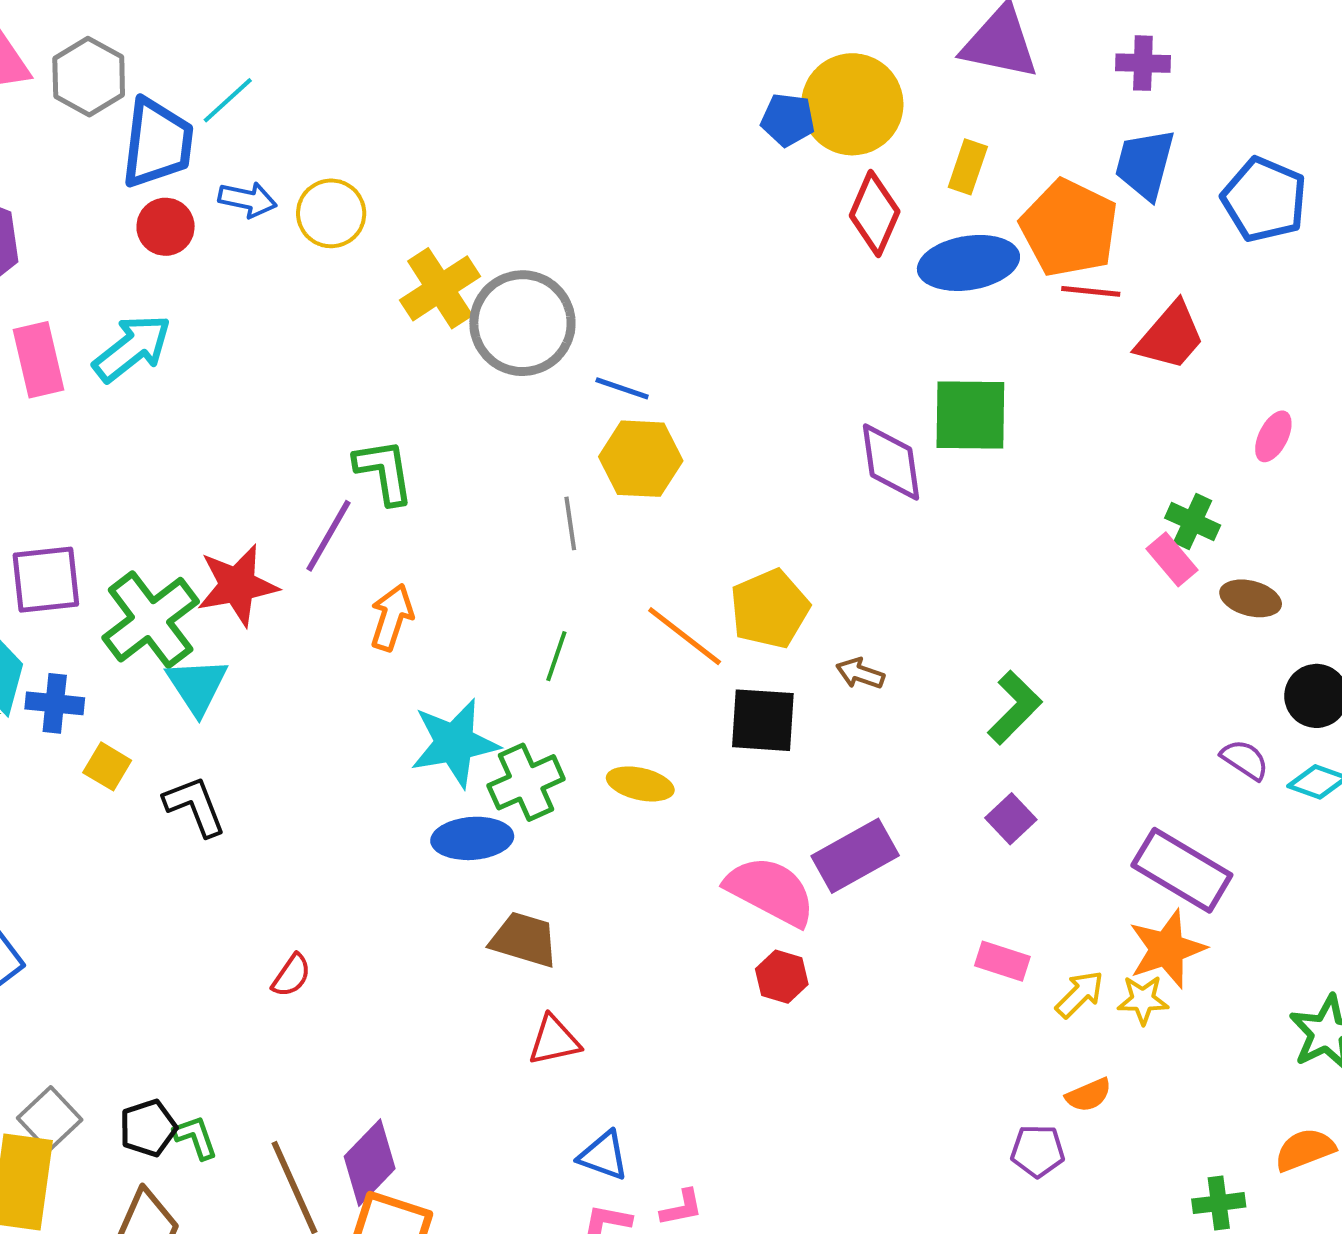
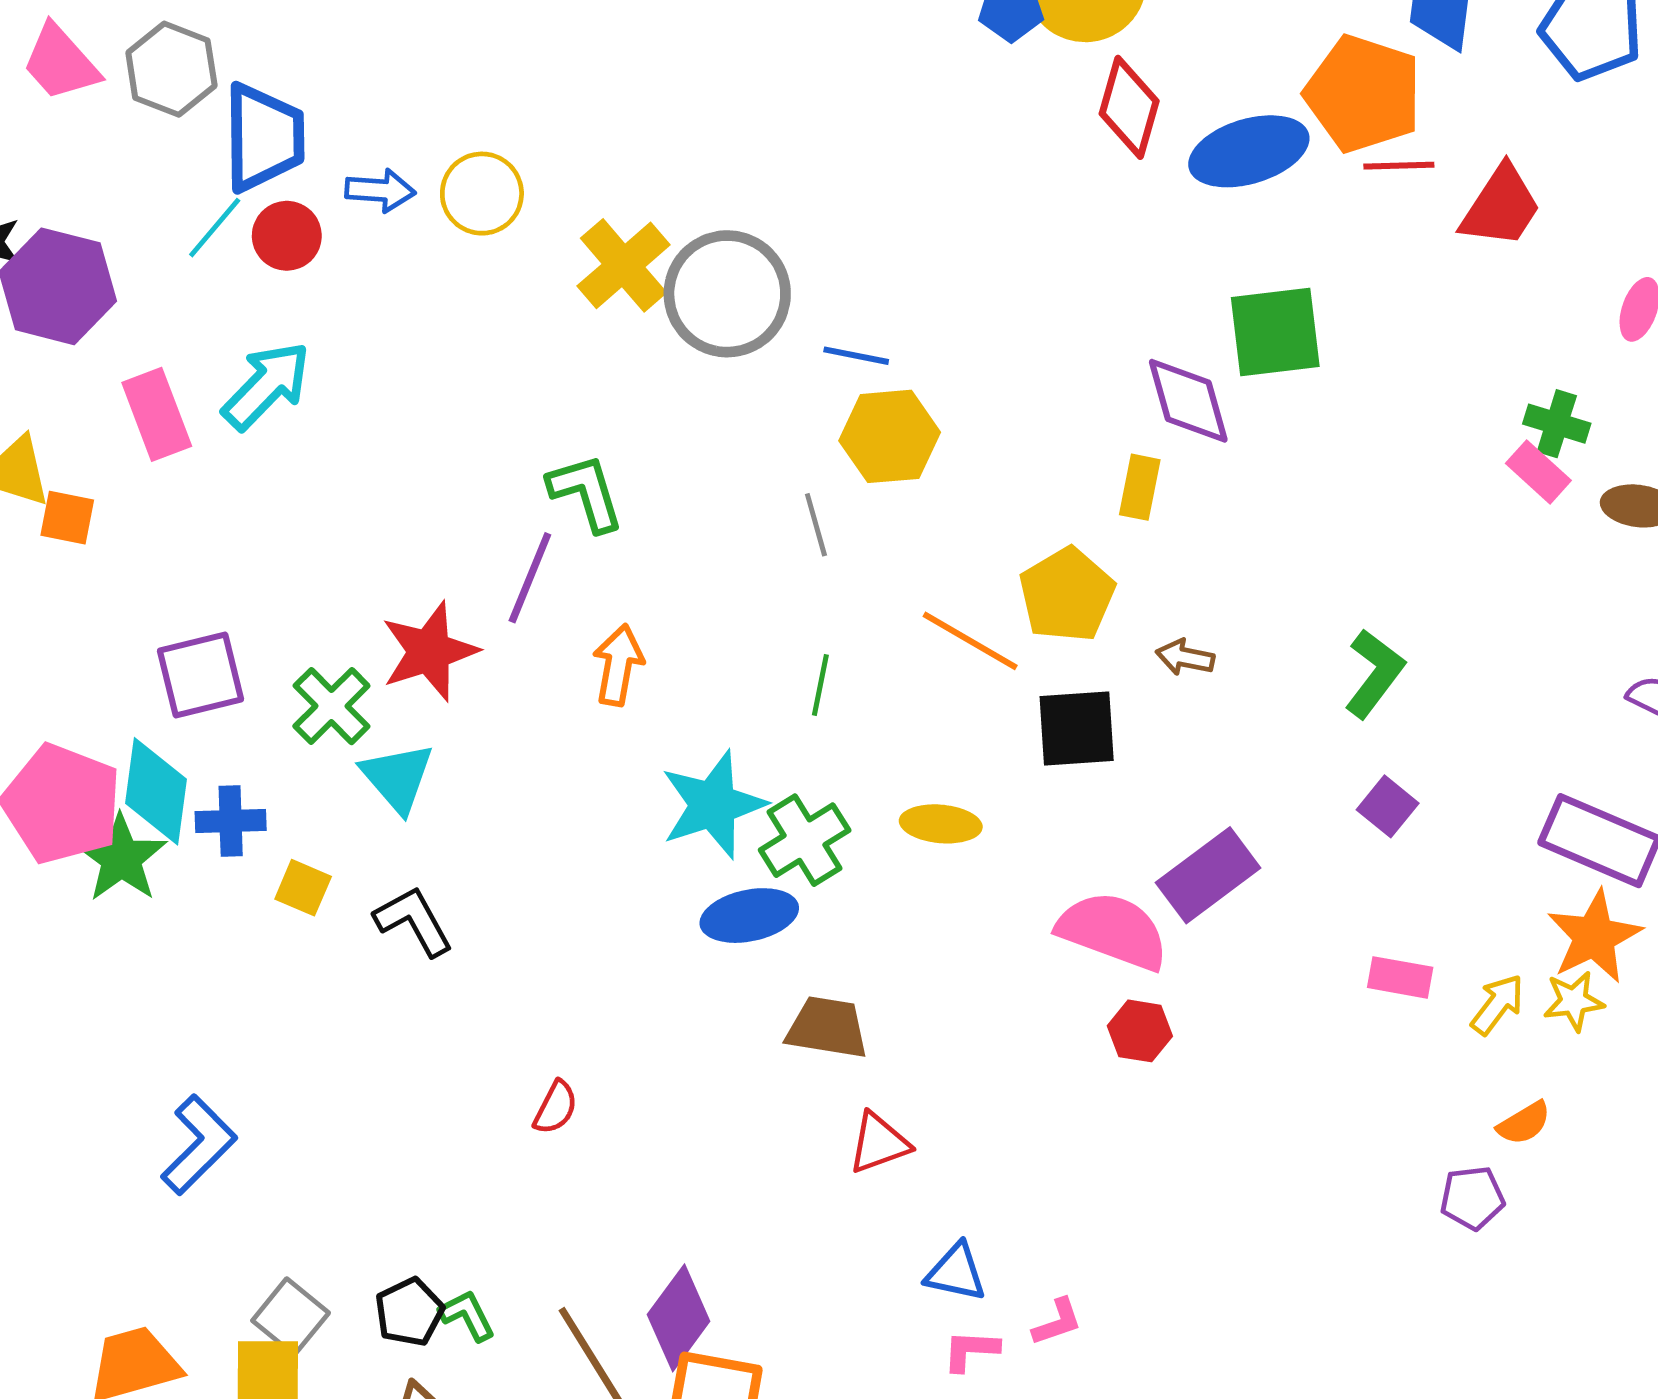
cyan line: (228, 100) -> (215, 228), moved
yellow rectangle: (968, 167) -> (1140, 487), moved
green cross: (151, 620) -> (331, 706), size x0.7

